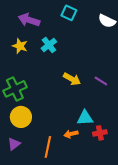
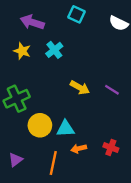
yellow circle: (21, 117) -> (40, 125), moved
cyan triangle: (85, 118) -> (65, 129), moved
red cross: (100, 133) -> (111, 147), turned 32

